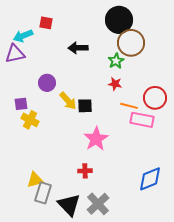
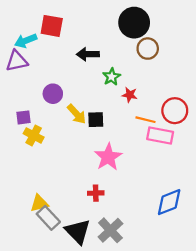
red square: (46, 23) -> (52, 26), size x1.5
brown circle: (131, 43) -> (148, 49), size x0.7
green star: (116, 61) -> (112, 77), moved
gray rectangle: (43, 193) -> (48, 218), turned -60

